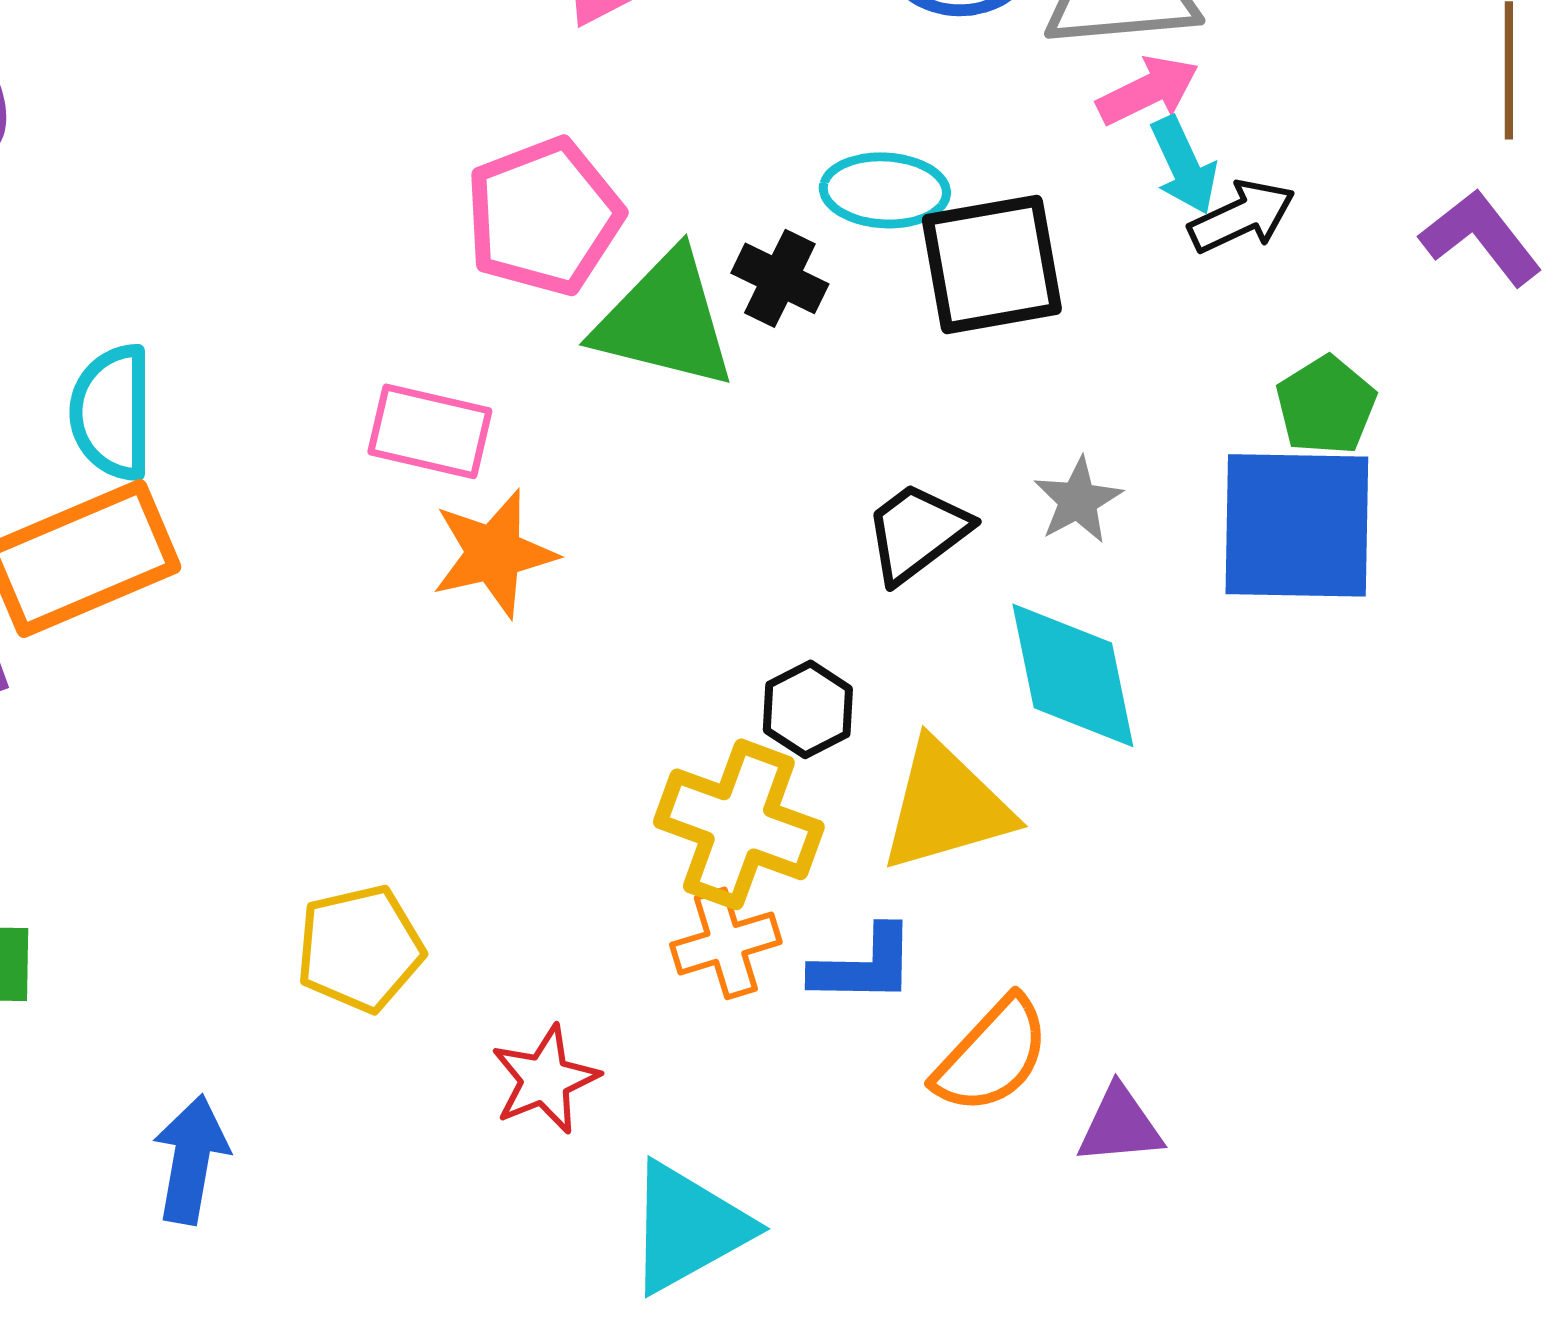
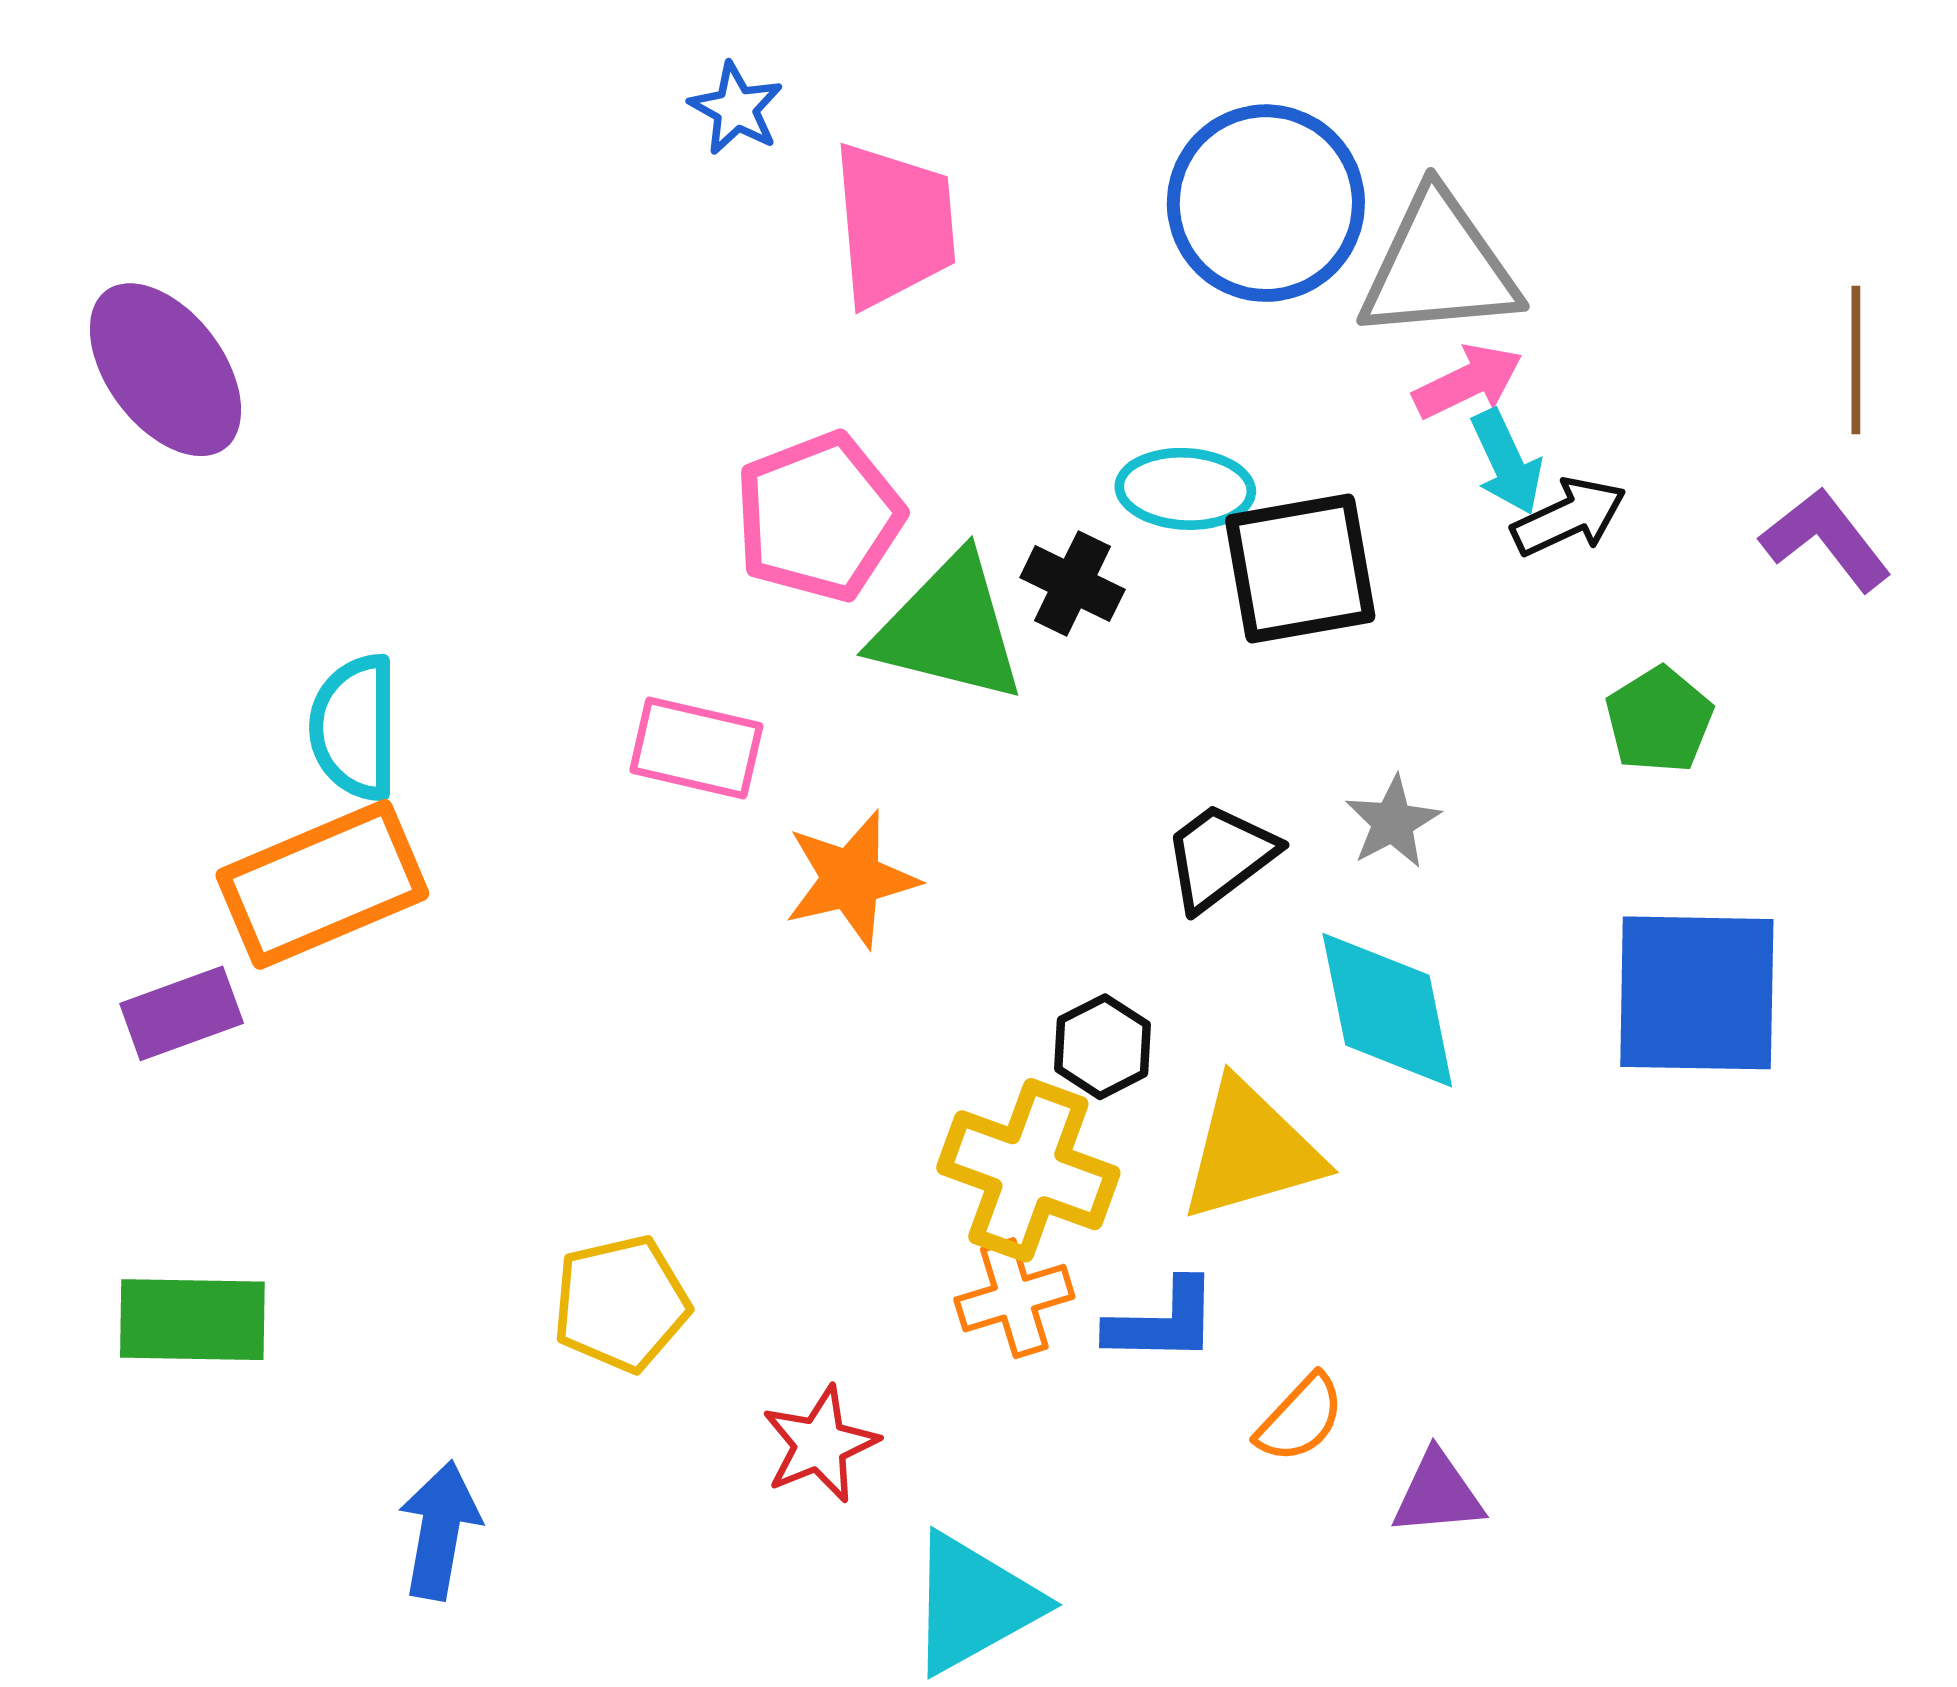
blue square: (1297, 525) -> (1697, 993), moved
orange star: (494, 553) -> (851, 879), moved
orange semicircle: (992, 1055) -> (1300, 1418), size x0.7

